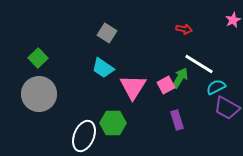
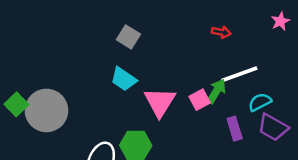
green square: (38, 58) -> (16, 104), moved
white line: (199, 64) -> (239, 74), turned -52
purple rectangle: (177, 120) -> (235, 129), moved

